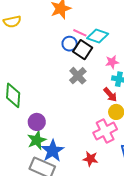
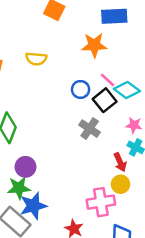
yellow semicircle: (12, 22) -> (36, 59), moved
blue circle: (70, 44) -> (81, 89), moved
gray cross: (78, 76) -> (90, 129), turned -30

